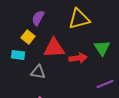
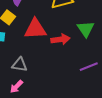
gray triangle: (38, 72) -> (20, 65), moved

